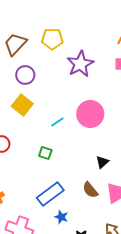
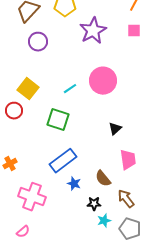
yellow square: (22, 105) -> (28, 89), moved
green square: (45, 153) -> (58, 120), size x1.6
brown semicircle: (90, 190) -> (103, 179), moved

